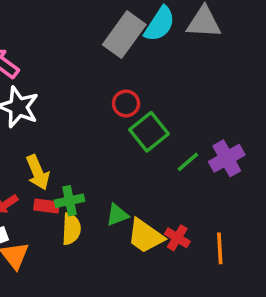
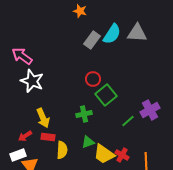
gray rectangle: (124, 35) -> (92, 40), size x0.7
green line: (188, 162) -> (128, 121), moved
green cross: (69, 201) -> (84, 114), moved

